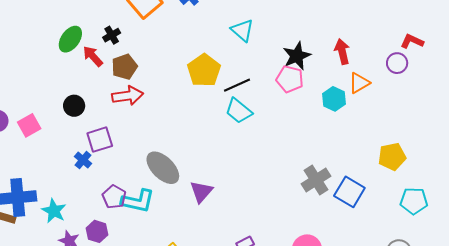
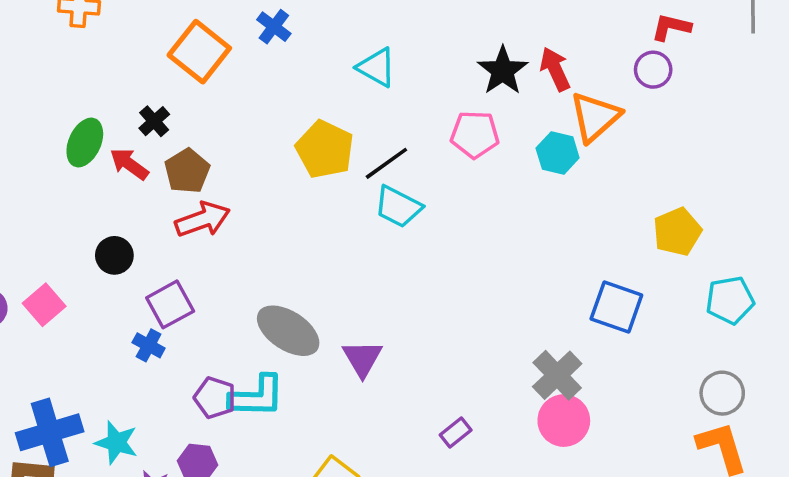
black star: (297, 56) -> (503, 71), moved
orange triangle: (359, 83) -> (595, 117), size x1.4
gray cross: (316, 180) -> (557, 375), moved

